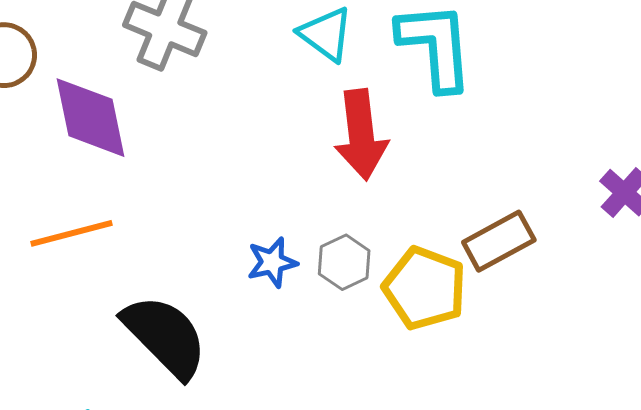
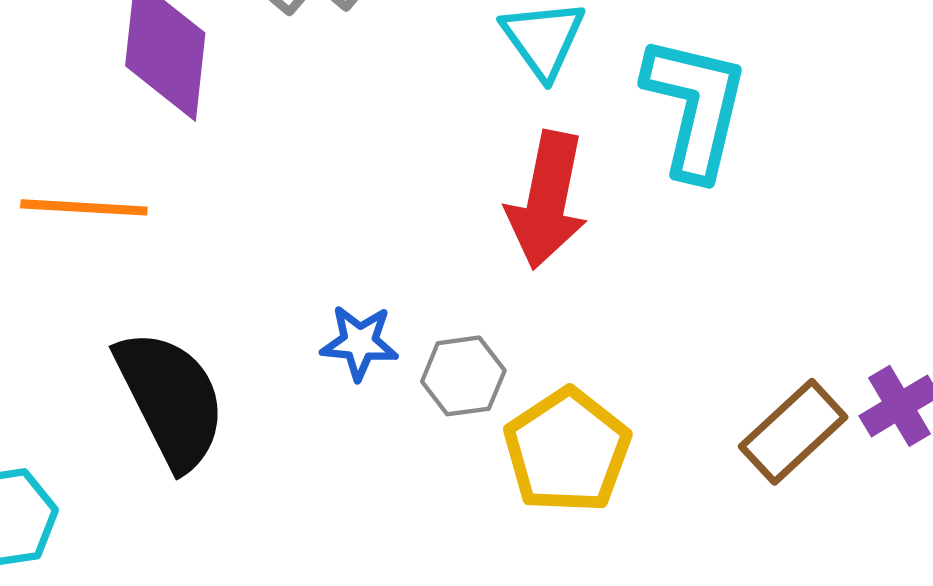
brown rectangle: (499, 241) -> (793, 432), moved, turned -32

